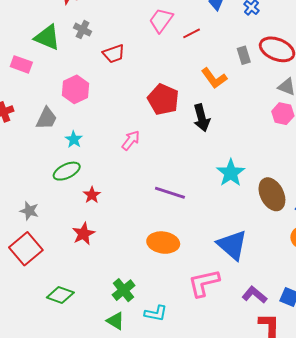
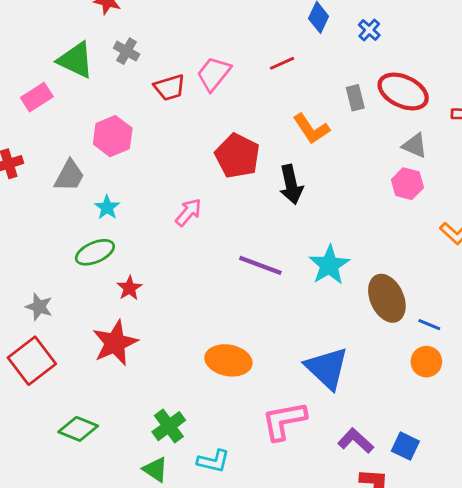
pink trapezoid: (161, 20) -> (214, 74), moved
pink rectangle: (21, 64) -> (37, 97), turned -55
purple line: (170, 193) -> (260, 265), moved
red star: (83, 234) -> (115, 343), size x1.4

